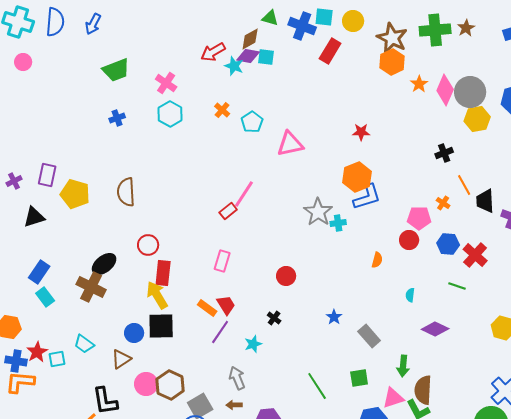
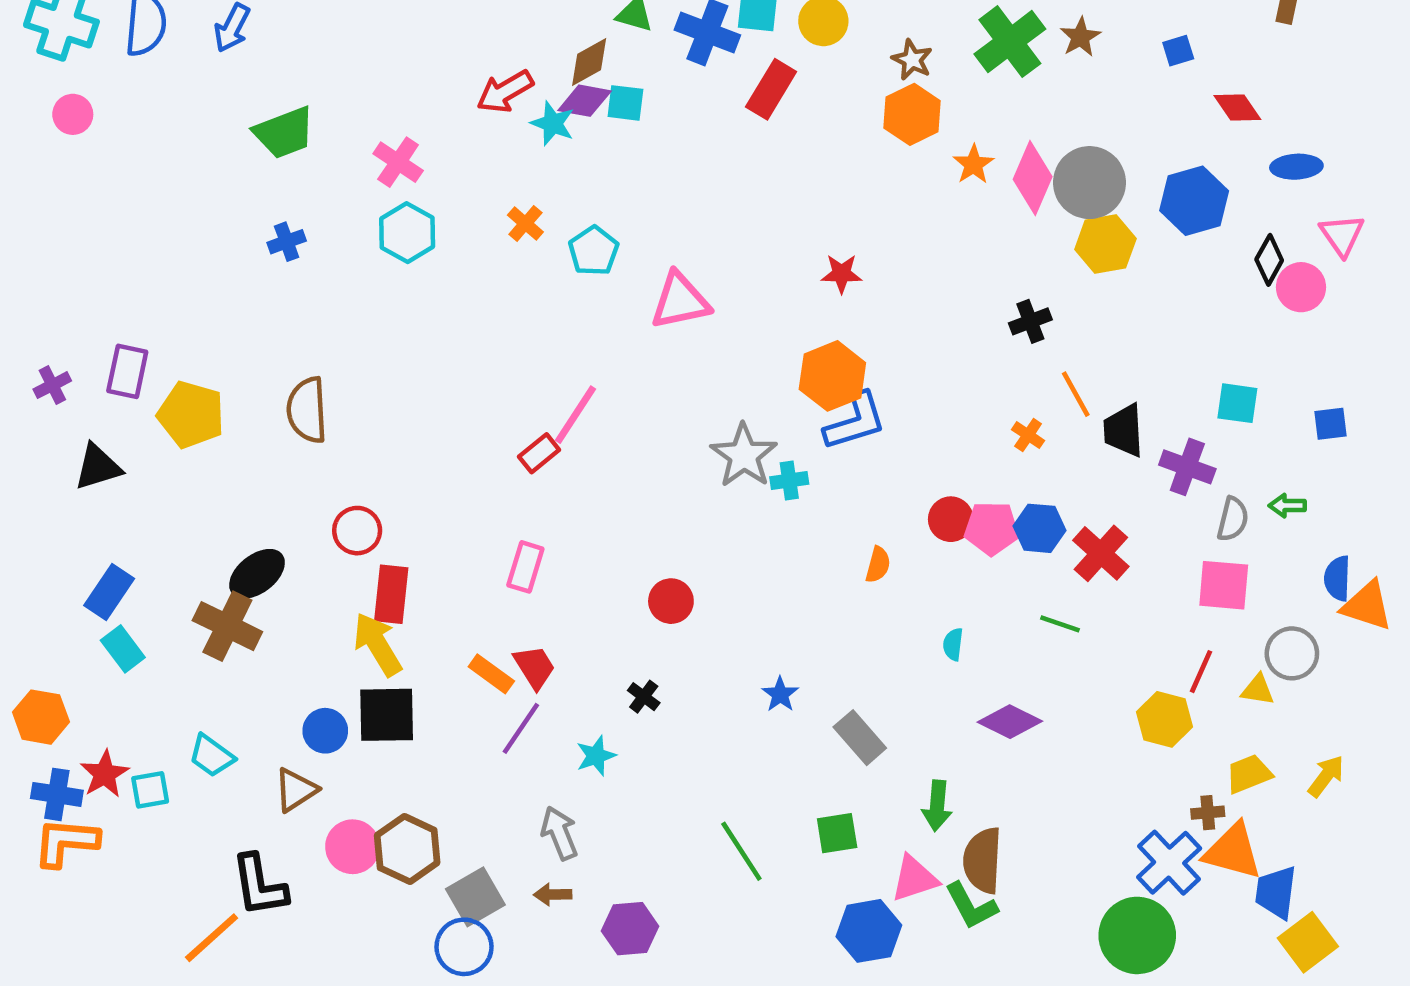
green cross: (435, 30) -> (1010, 42), turned -32
brown star: (392, 38) -> (912, 60), size x0.6
pink pentagon: (419, 218) -> (992, 528), moved

